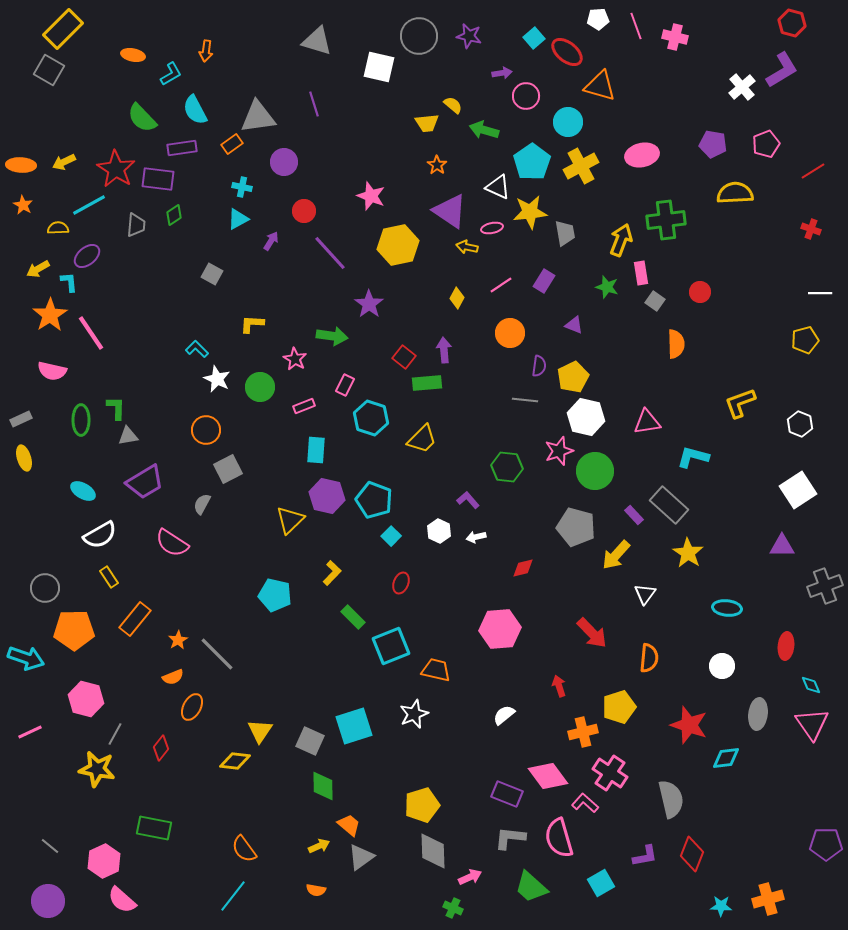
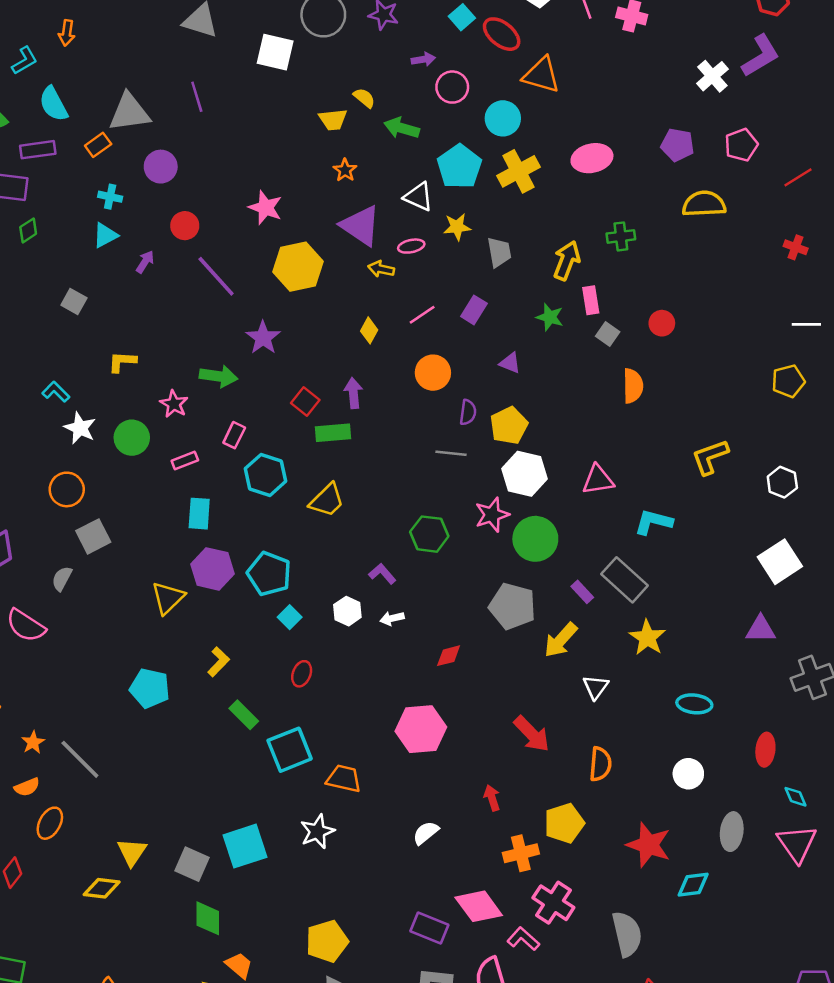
yellow star: (530, 212) -> (457, 227), size x0.7
green cross: (666, 220) -> (621, 236), size x0.6

